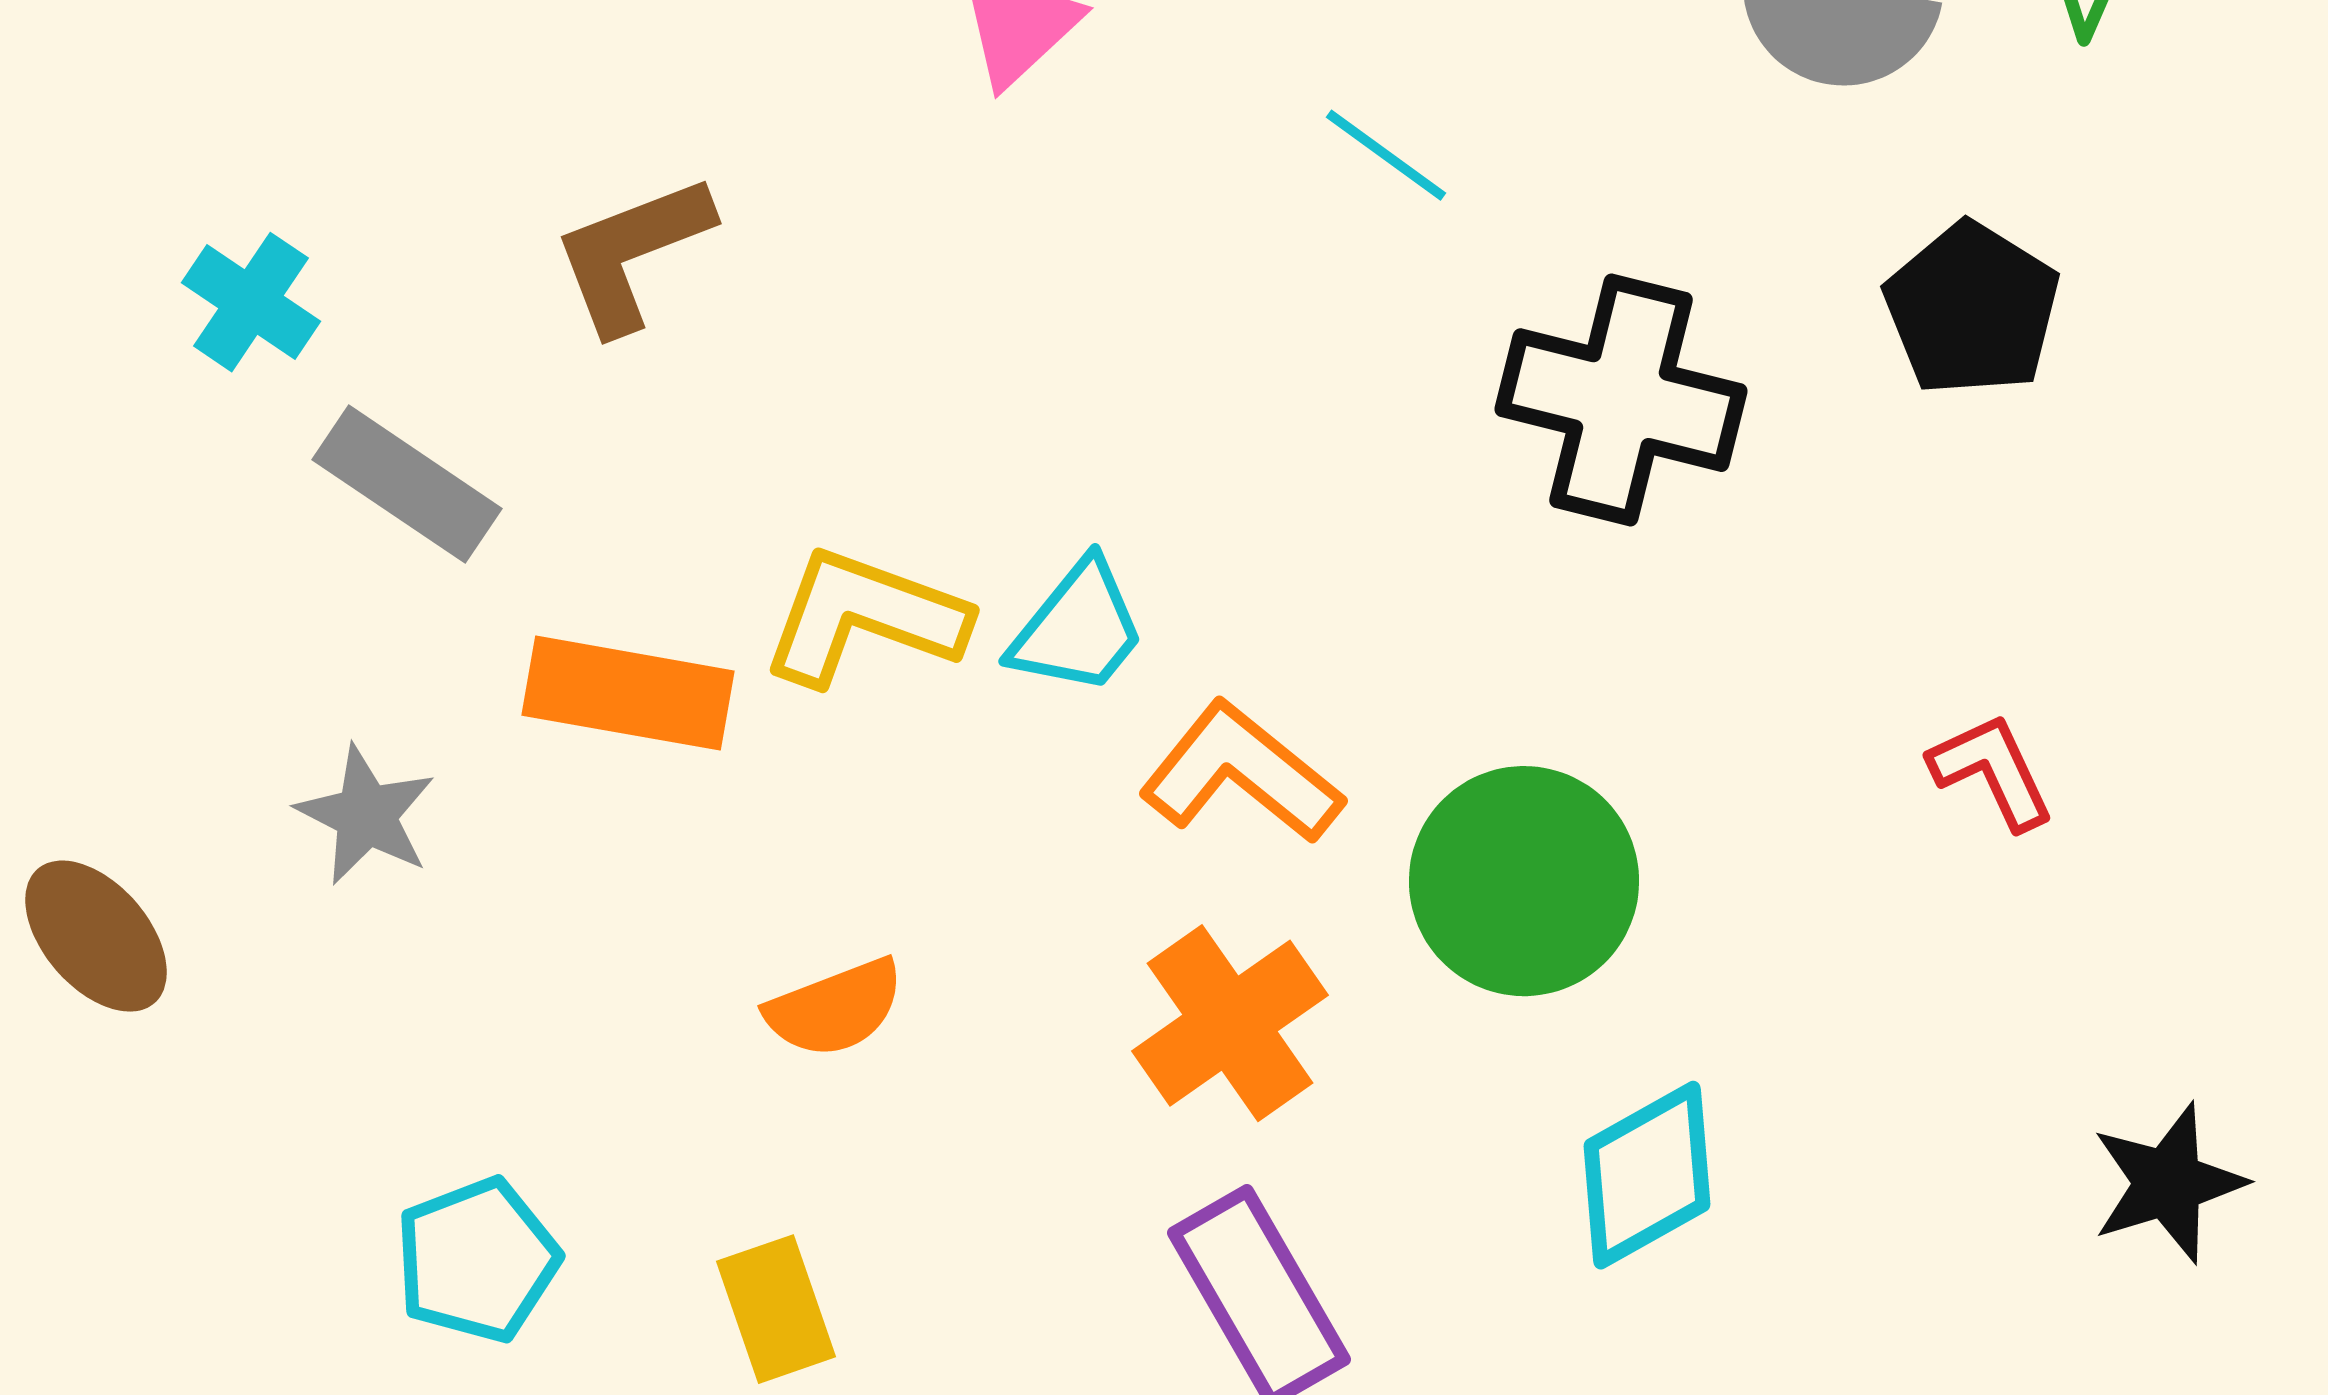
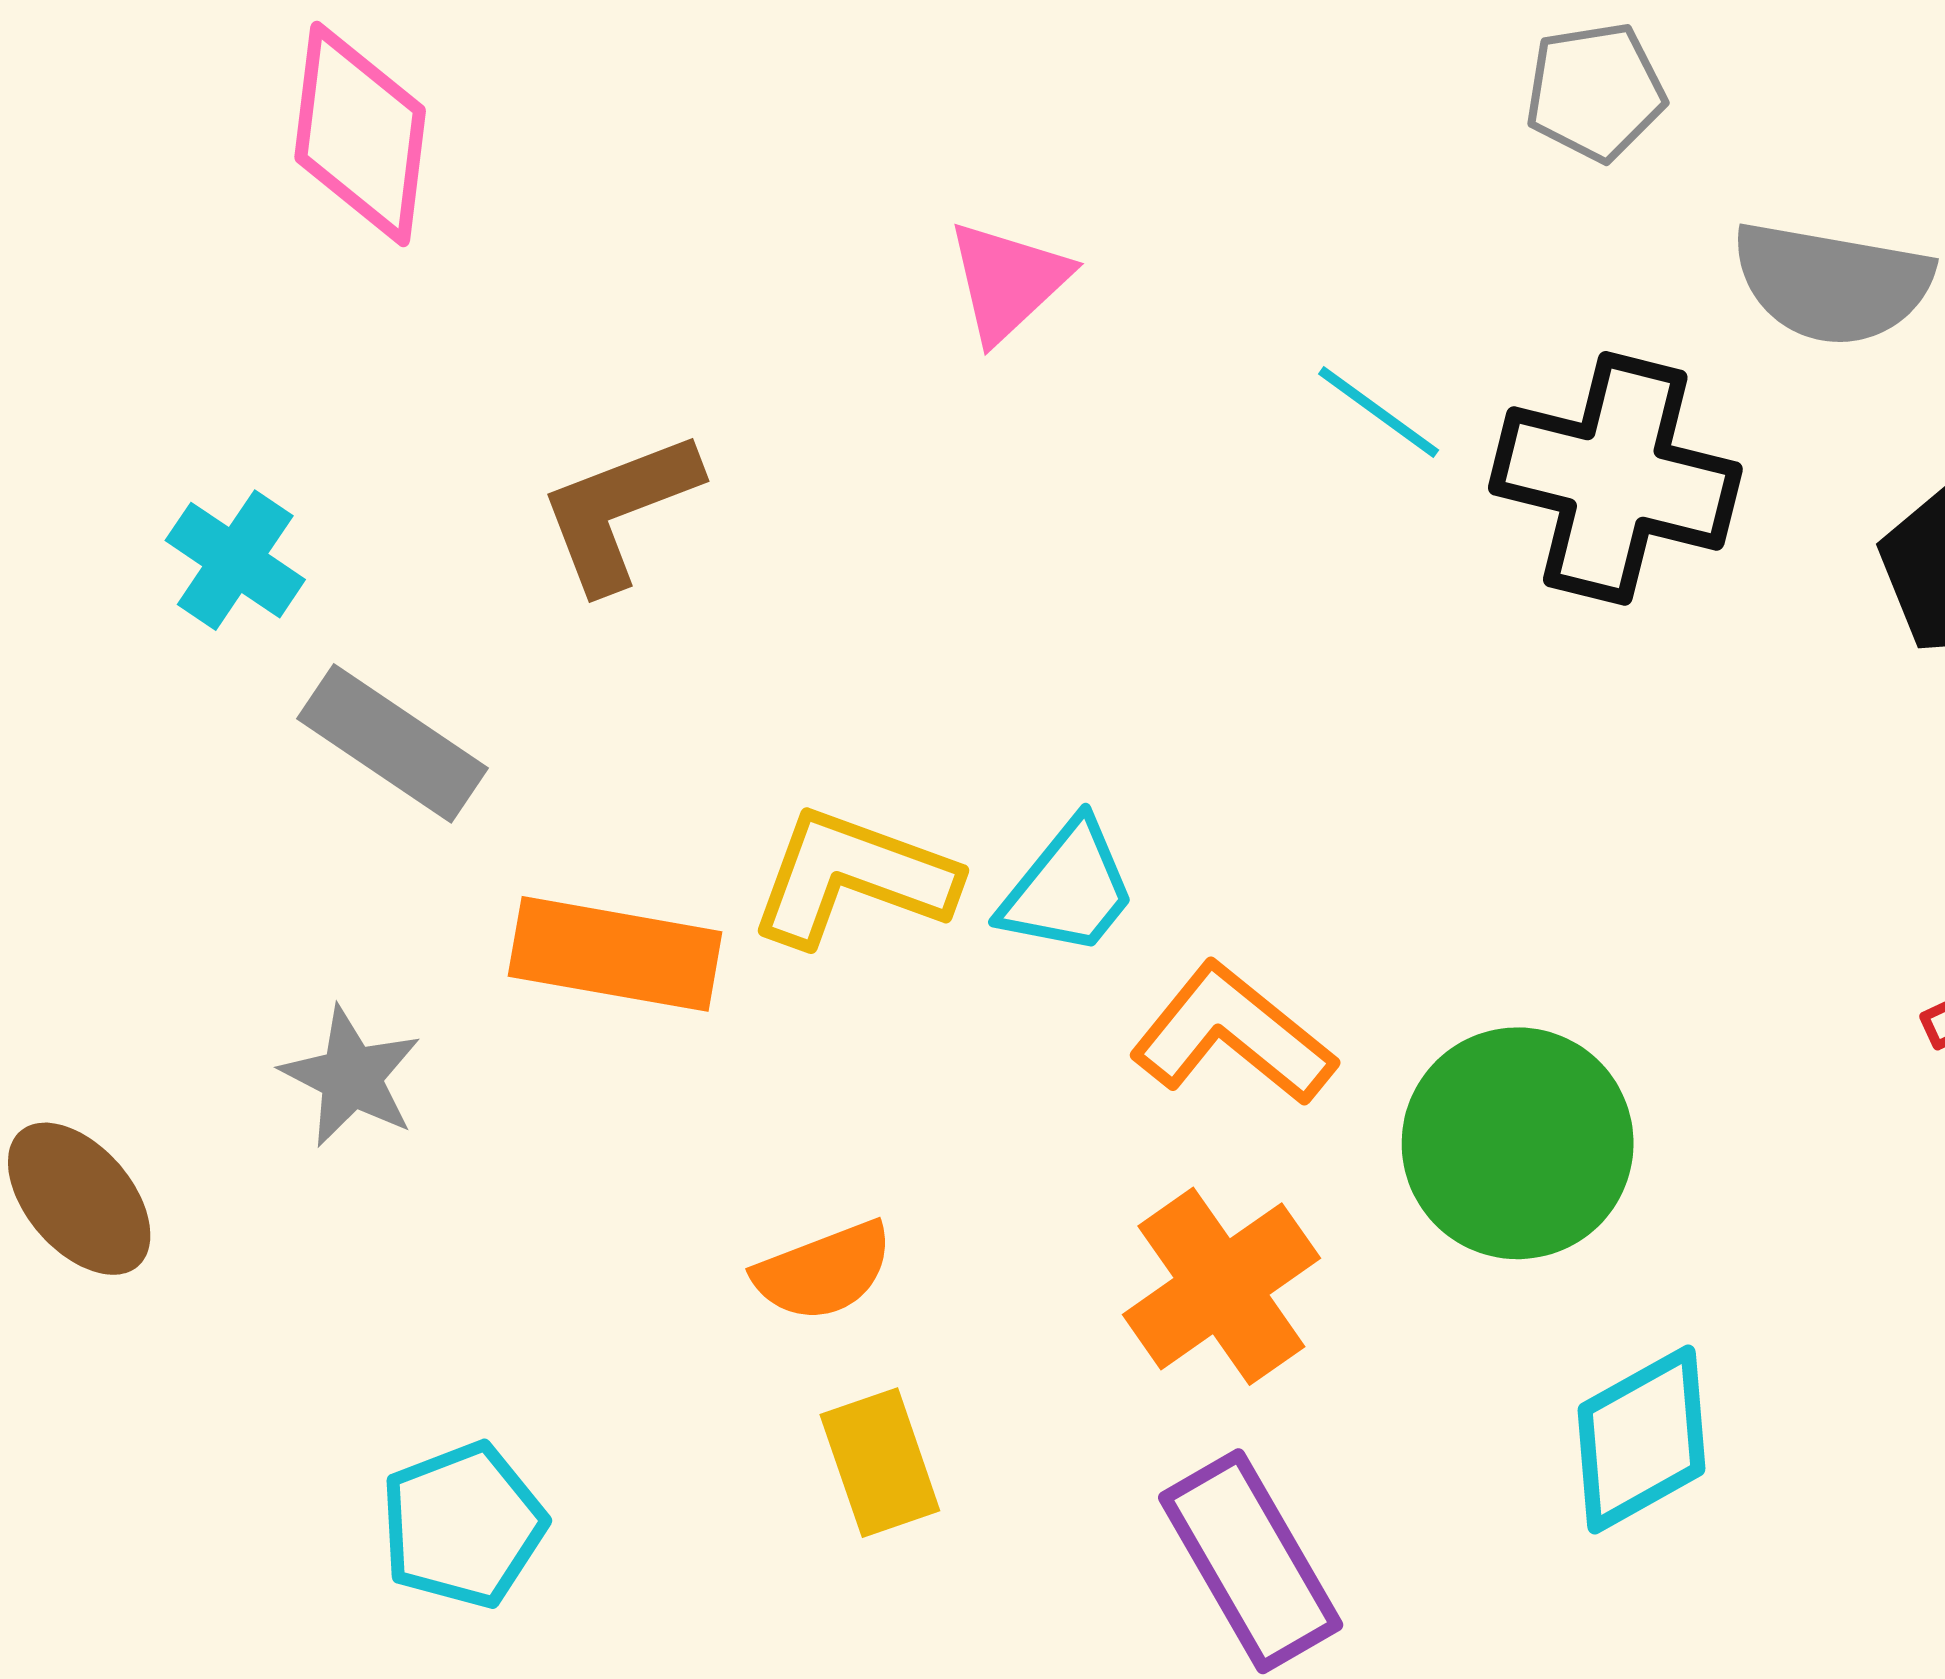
black cross: (1621, 400) -> (1615, 478), moved
yellow rectangle: (776, 1309) -> (880, 1463), moved

